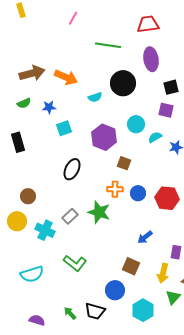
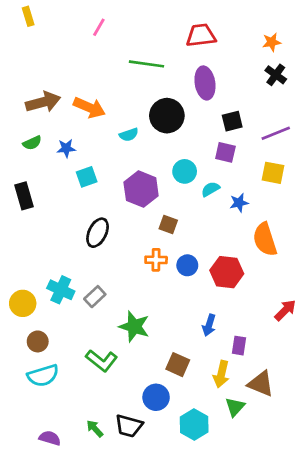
brown circle: (28, 196) -> (38, 341), moved
green star: (99, 212) -> (134, 327), moved
cyan cross: (45, 230) -> (61, 290), moved
blue arrow: (145, 237) -> (209, 325), moved, turned -35

